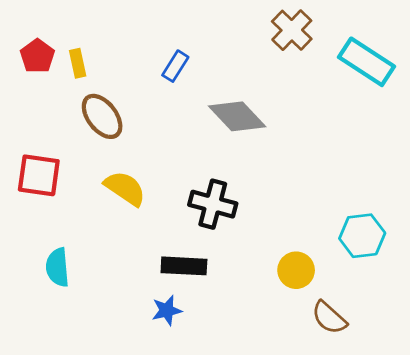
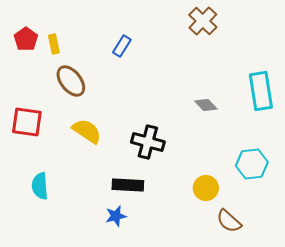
cyan rectangle: (367, 62) -> (261, 91), moved, turned 48
gray diamond: (237, 116) -> (206, 105), moved, size x0.6

